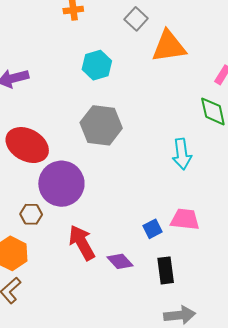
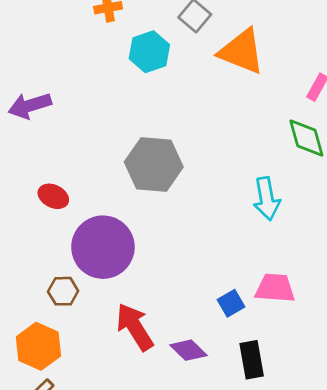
orange triangle: (169, 46) -> (242, 52), turned 33
cyan hexagon: (97, 65) -> (149, 52), moved
red ellipse: (27, 145) -> (53, 196), size x0.5

